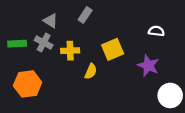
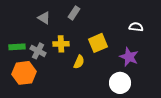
gray cross: (44, 43) -> (38, 51), moved
green rectangle: (17, 44) -> (17, 47), moved
white circle: (170, 95) -> (120, 83), moved

